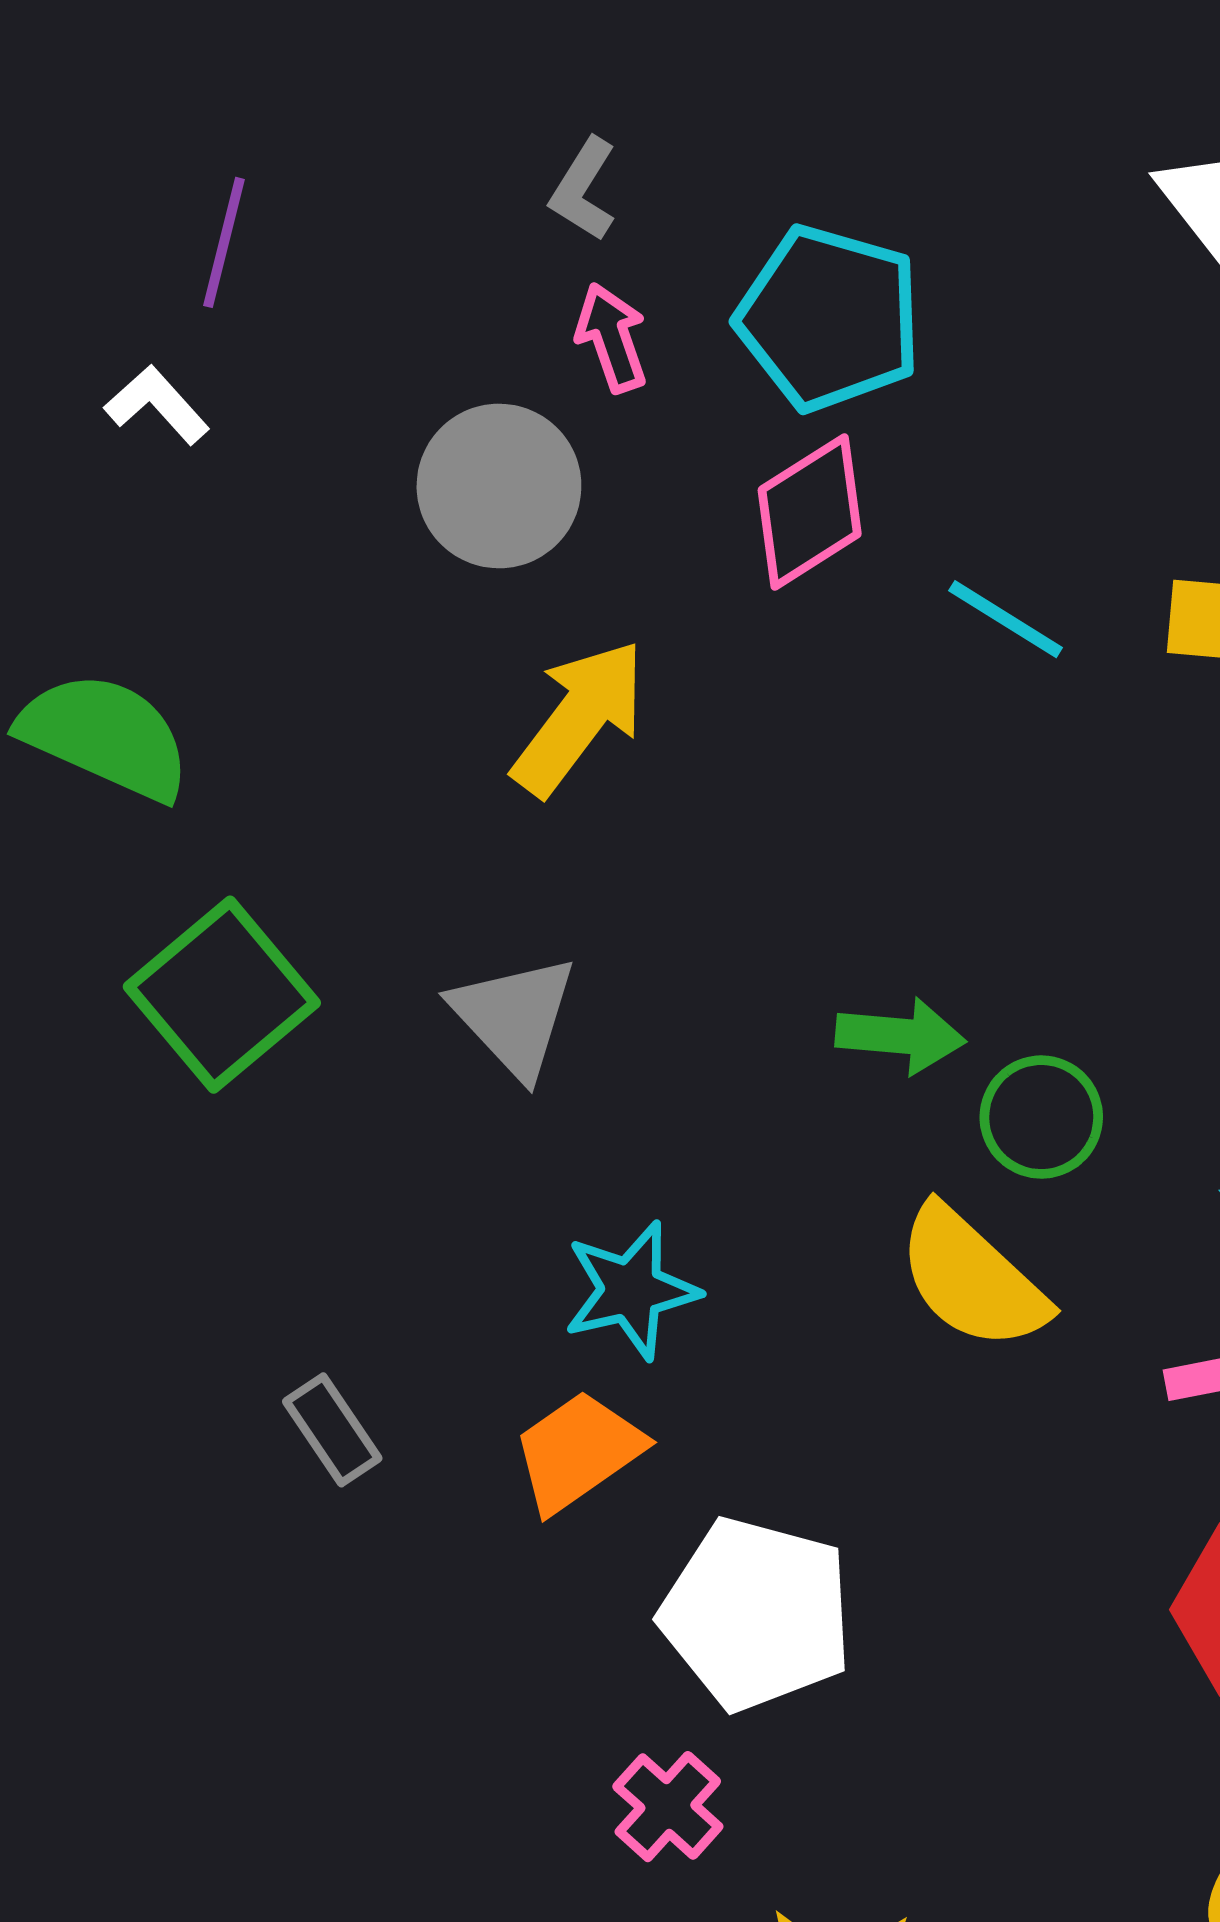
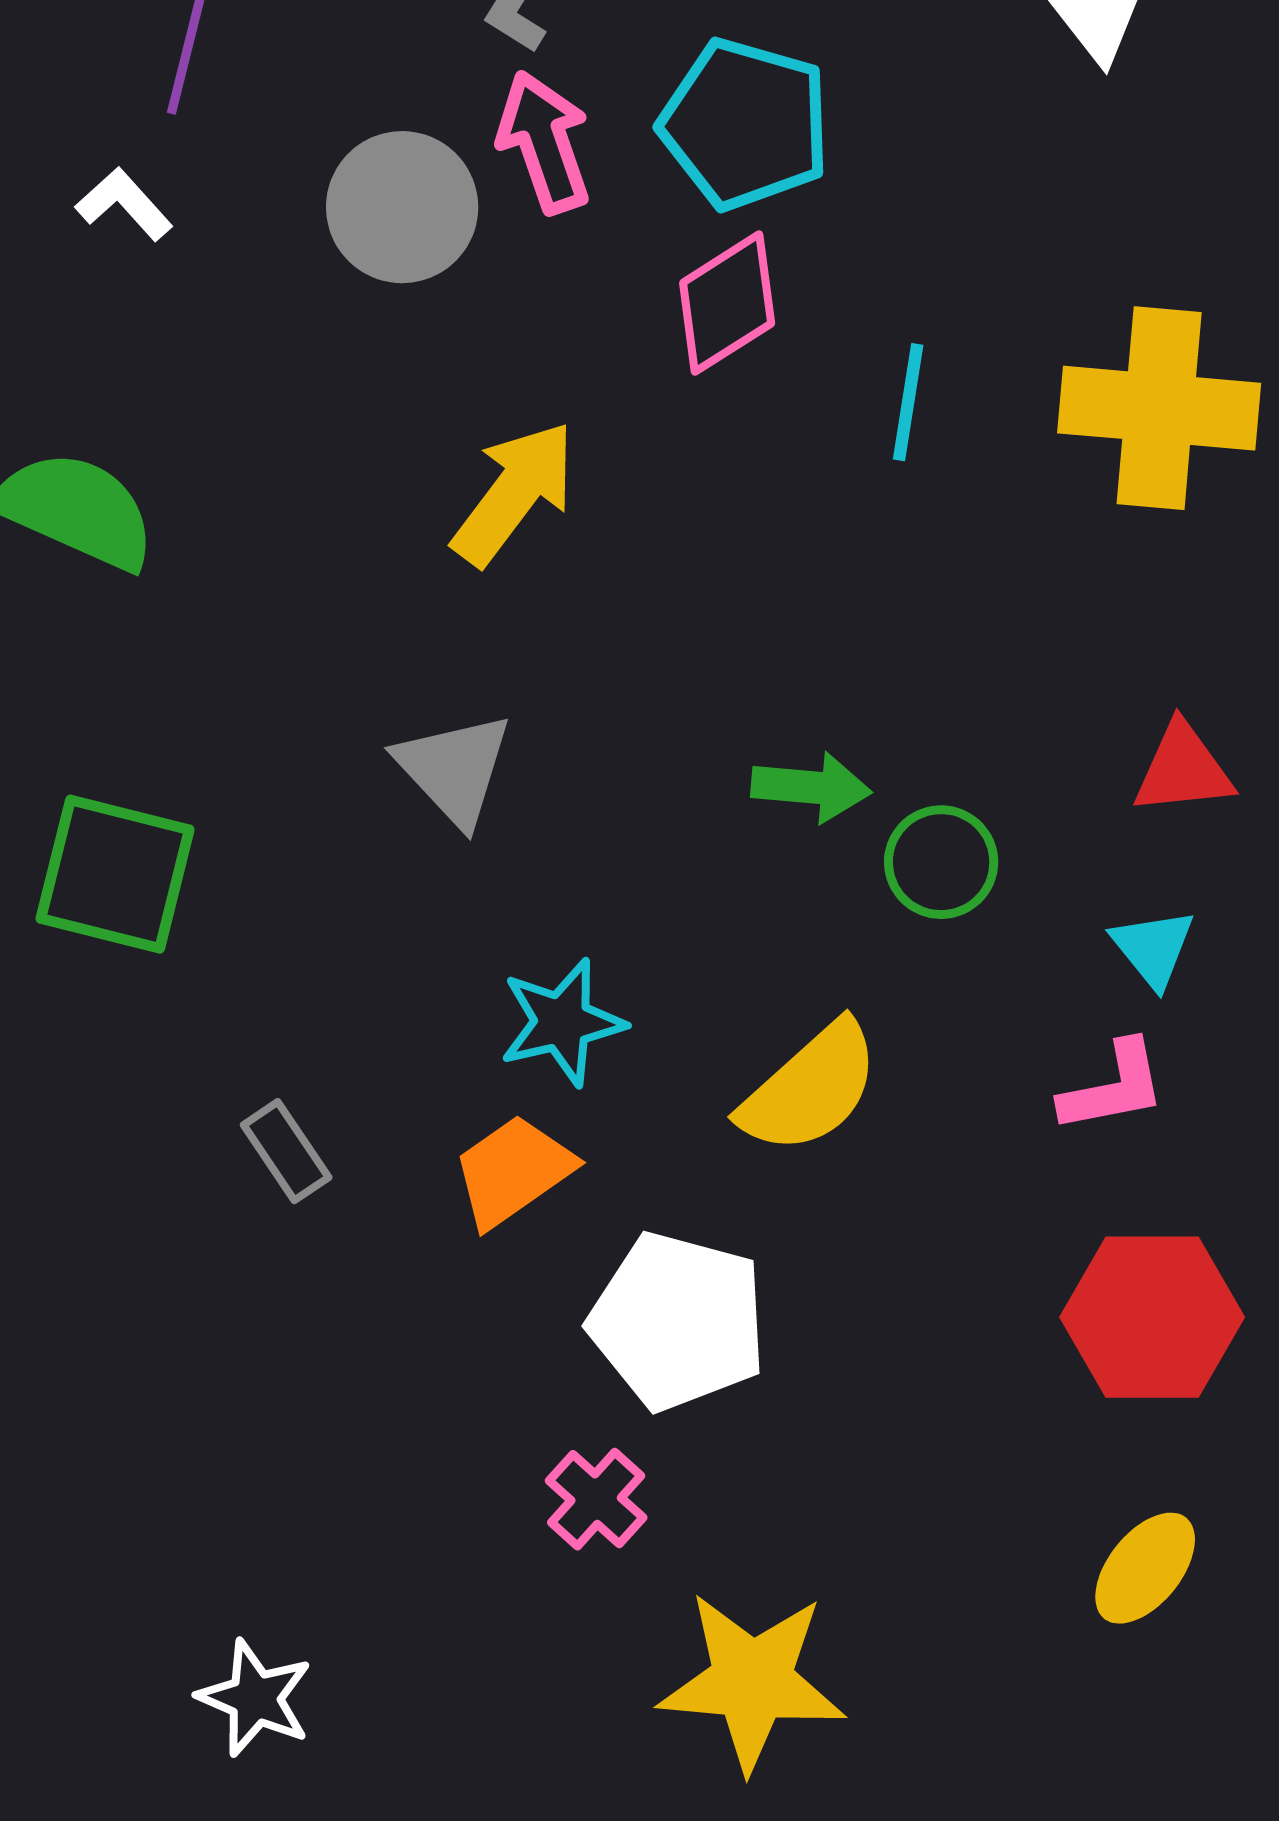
pink arrow: (612, 338) -> (544, 142), size x1.4
gray circle: (499, 486) -> (402, 207), moved
cyan line: (1006, 619) -> (908, 402), turned 67
green square: (222, 995) -> (115, 874), moved, turned -36
yellow semicircle: (972, 1278) -> (810, 1088), moved, turned -85

